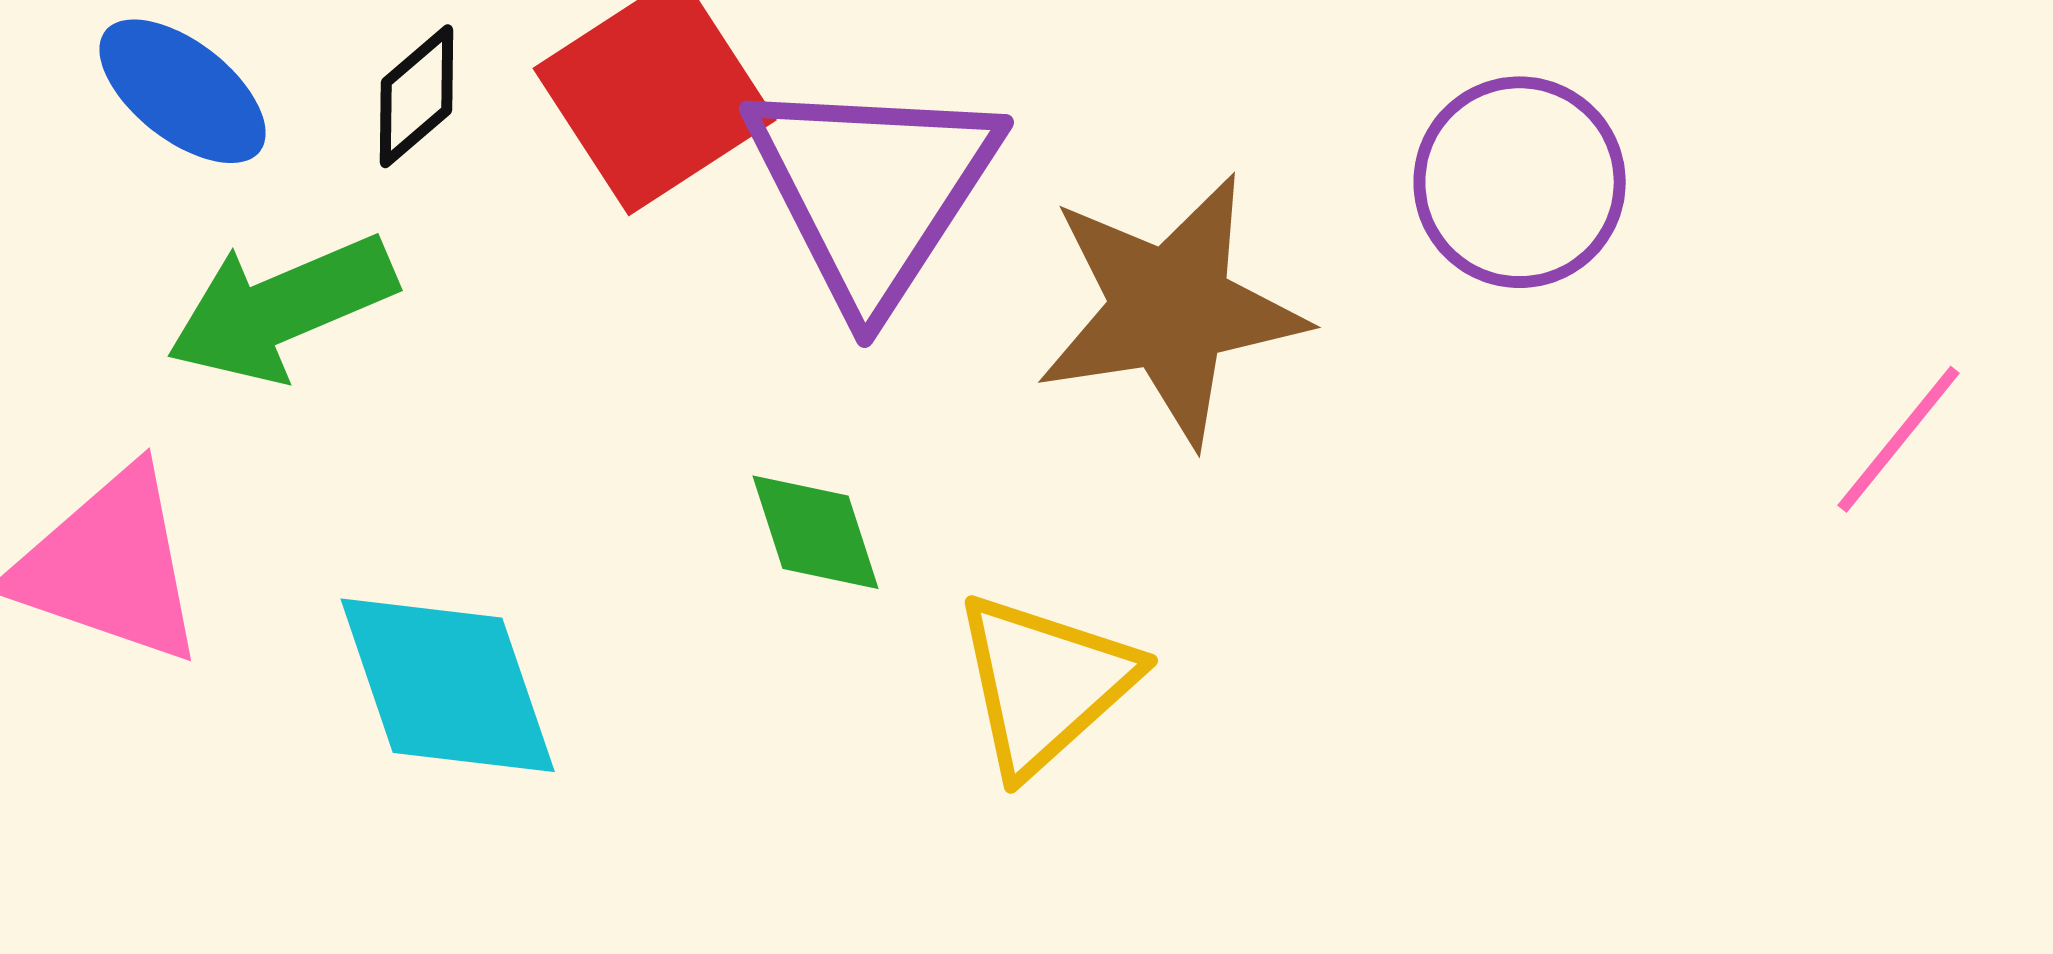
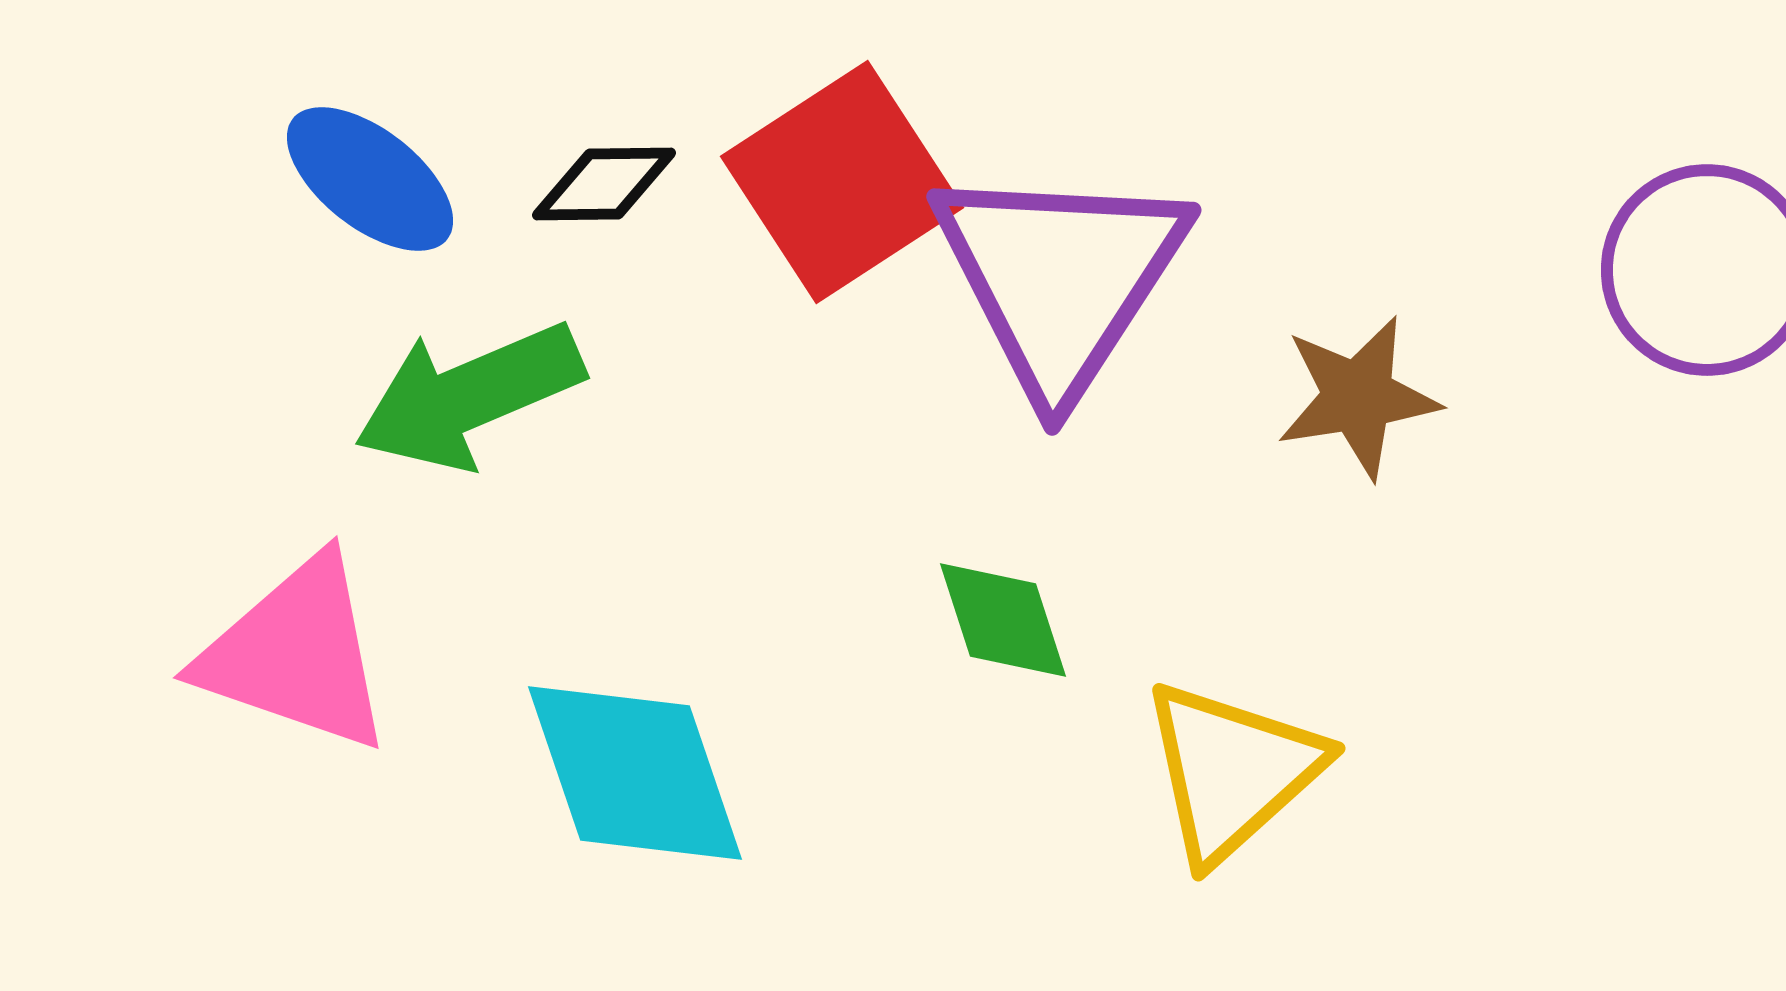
black diamond: (417, 96) -> (604, 184), turned 40
brown star: (1171, 309) -> (1358, 397), size x0.6

